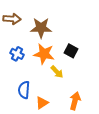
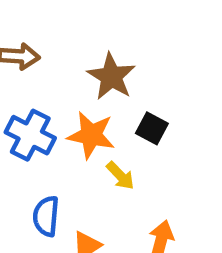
brown star: (41, 28) -> (111, 77), moved, turned 30
blue cross: (17, 54) -> (30, 135), size x1.5

